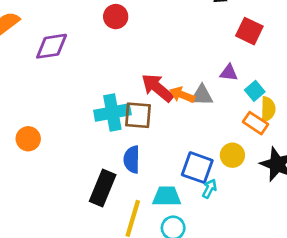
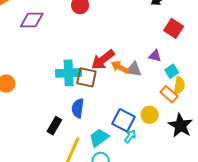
red arrow: (157, 88) -> (103, 60), turned -85
black rectangle: (103, 188) -> (54, 126), size x0.7
cyan trapezoid: (167, 196) -> (99, 138), turned -45

